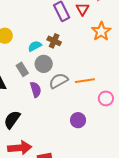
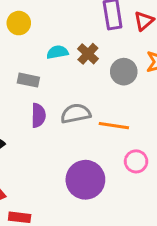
gray circle: (44, 64) -> (124, 72), moved
gray rectangle: (22, 69) -> (28, 80), turned -64
purple circle: (78, 120) -> (85, 180), size x1.6

